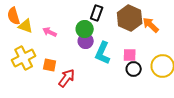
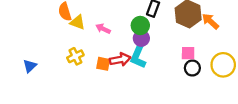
cyan L-shape: (103, 53) -> (138, 56), moved
yellow cross: (24, 58) -> (75, 56), size x0.7
red arrow: (67, 78) -> (120, 60), moved, turned 42

